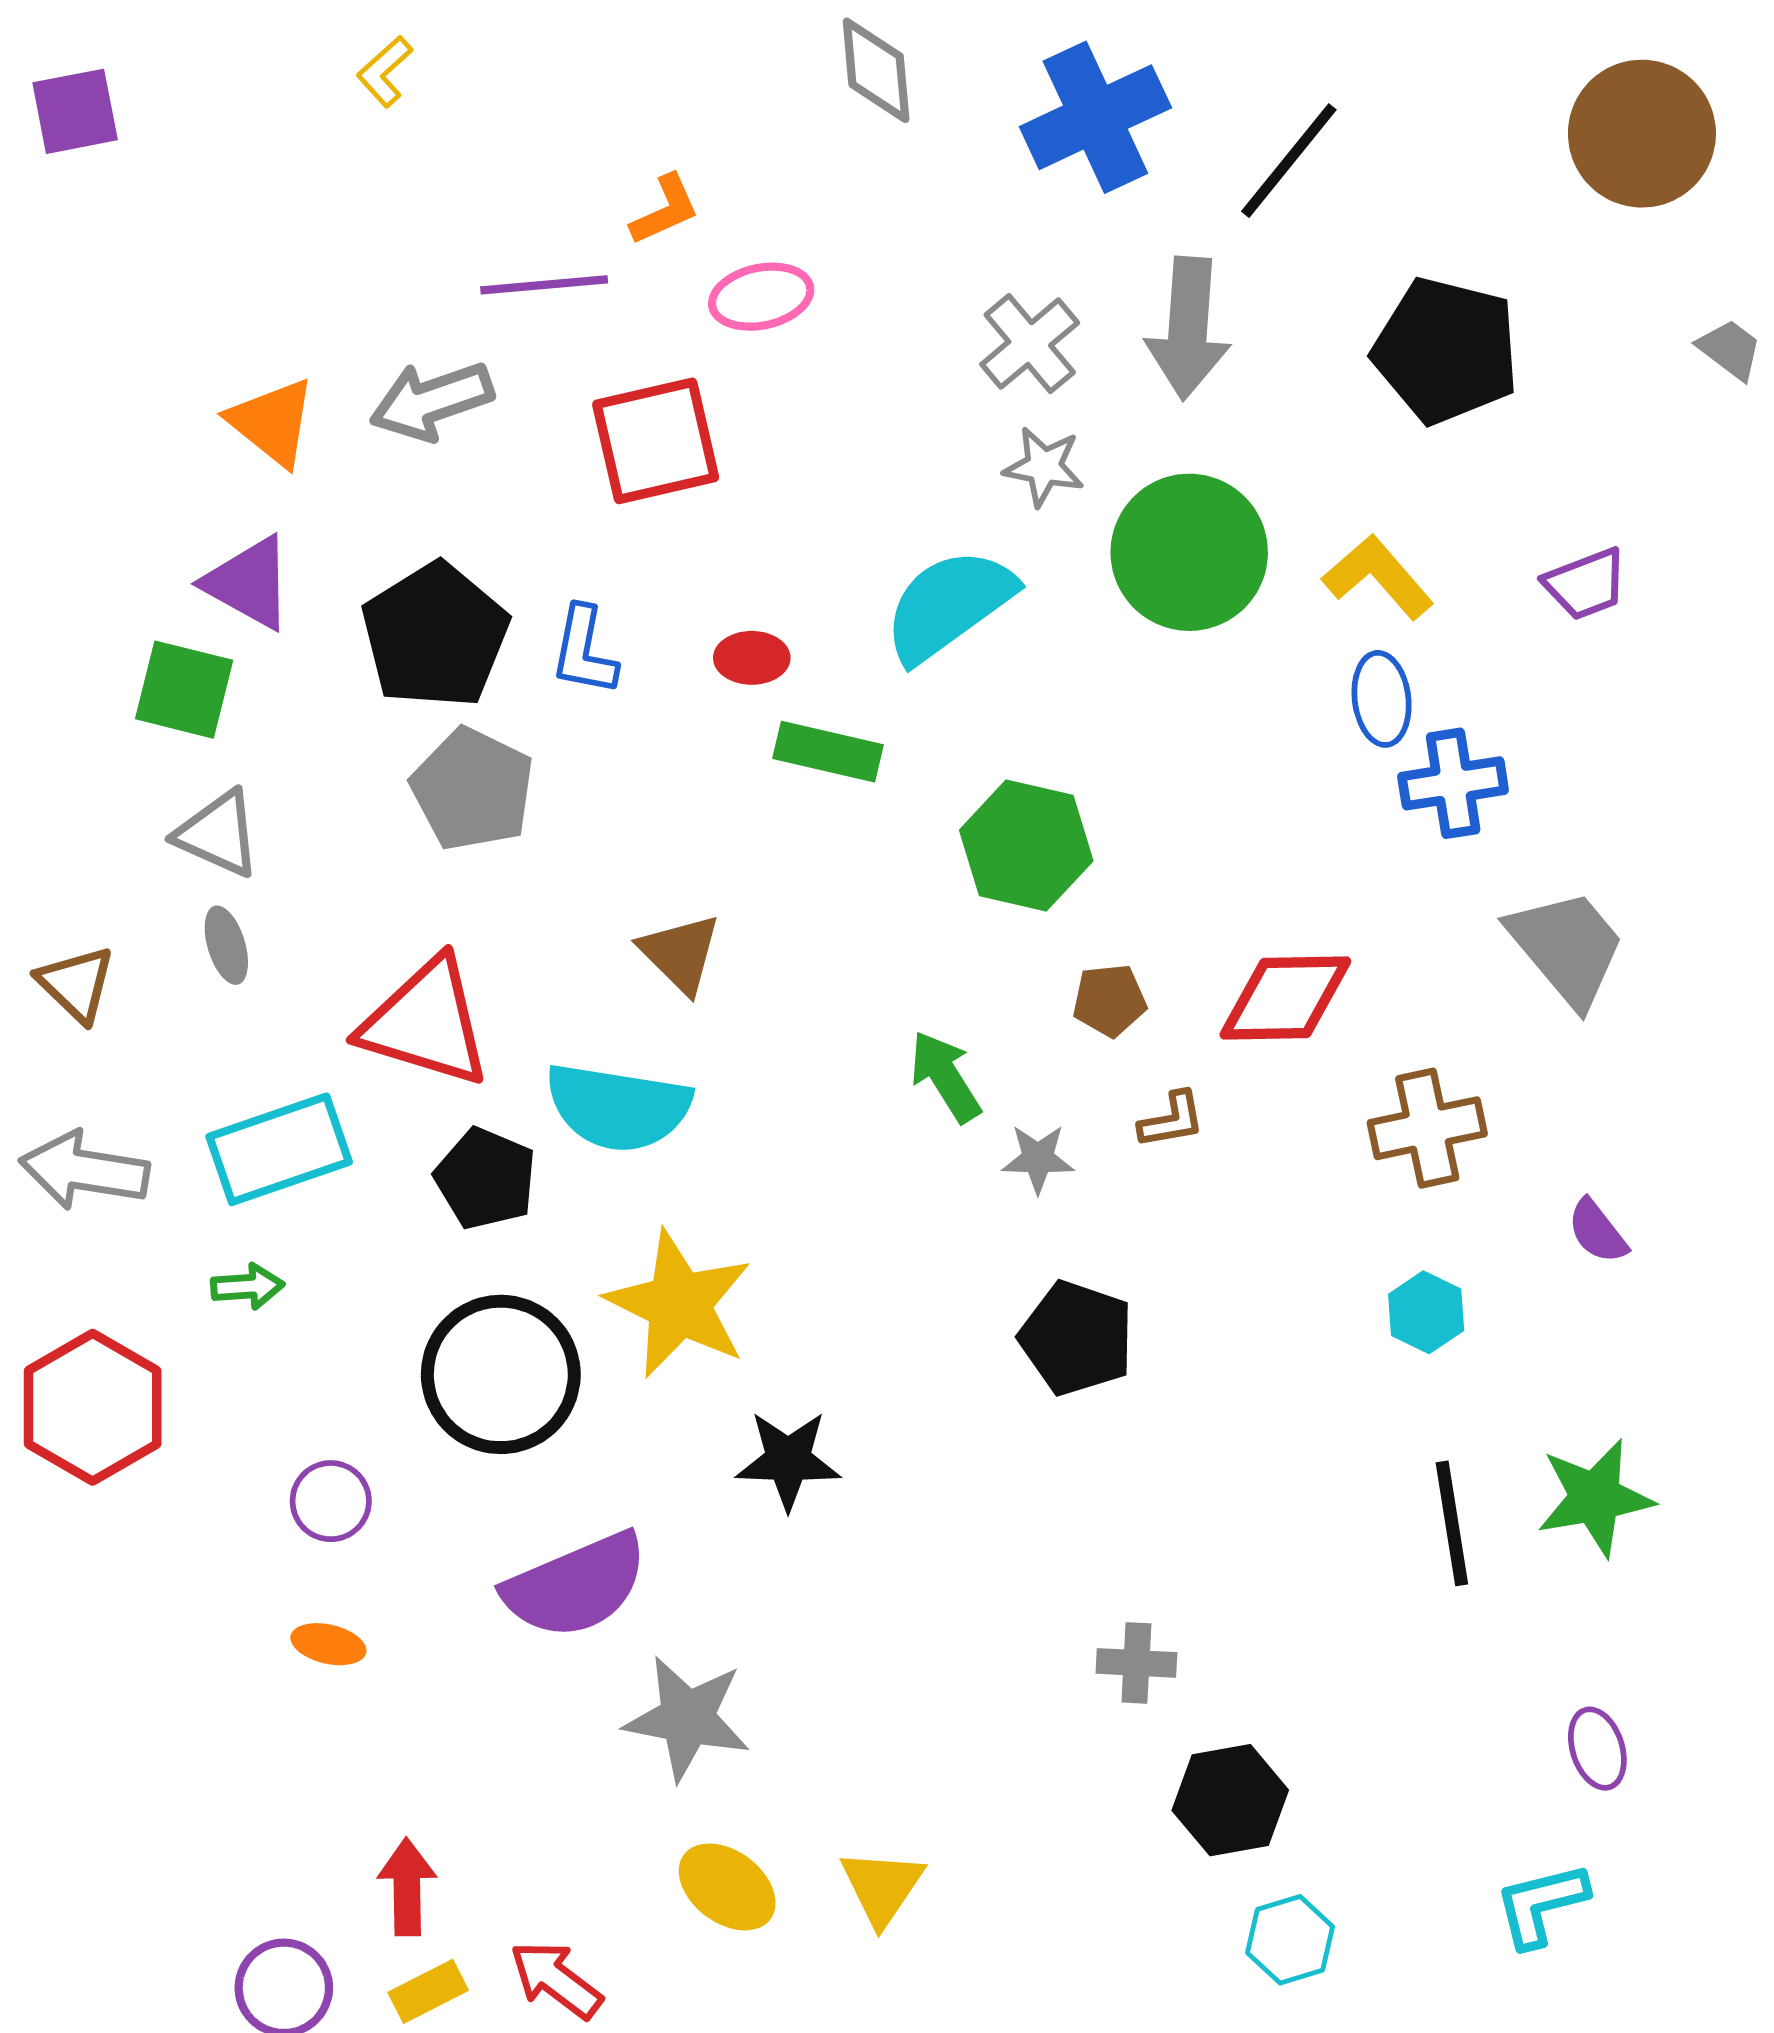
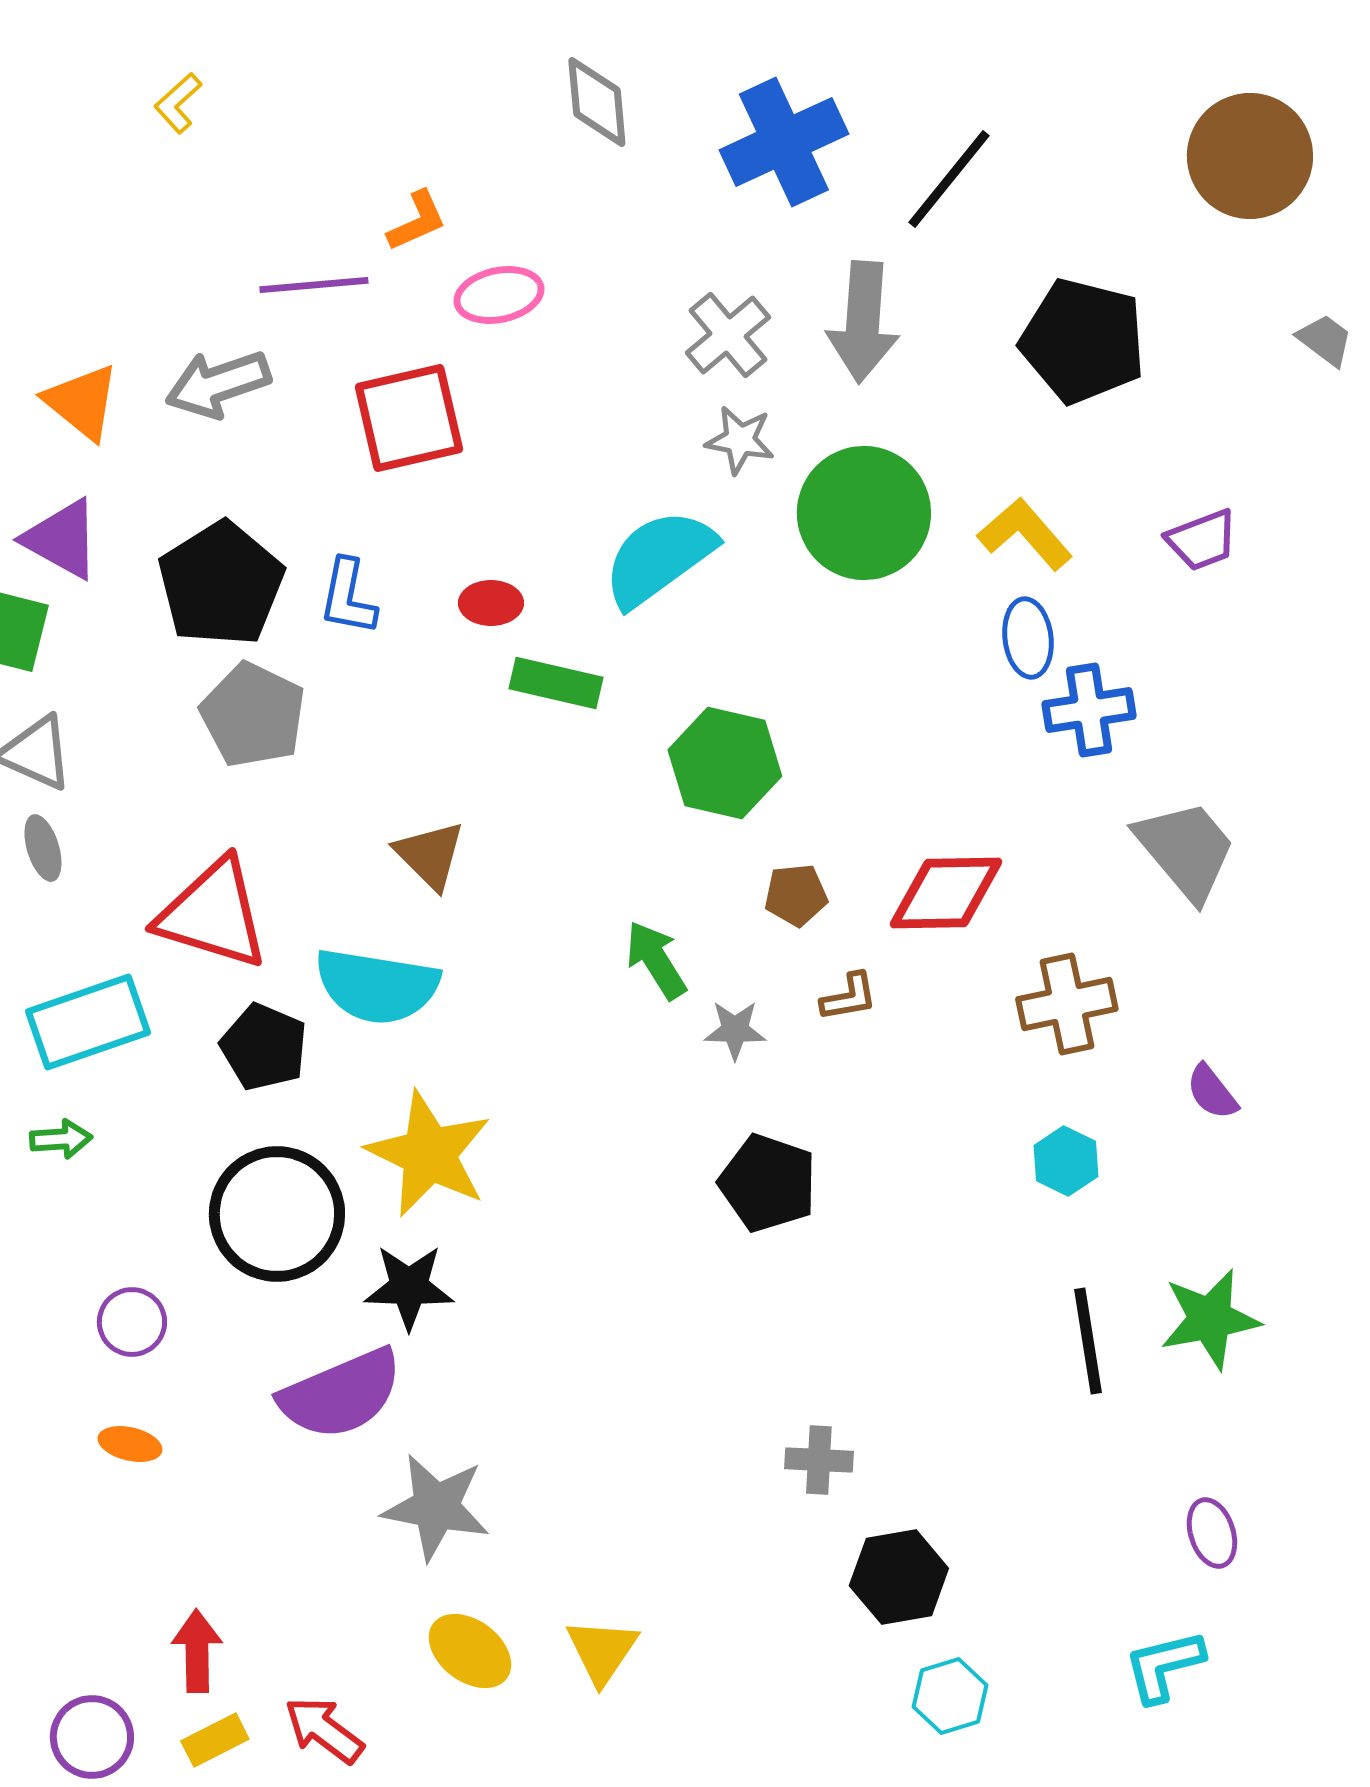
black star: (788, 1460) -> (409, 1287), moved

